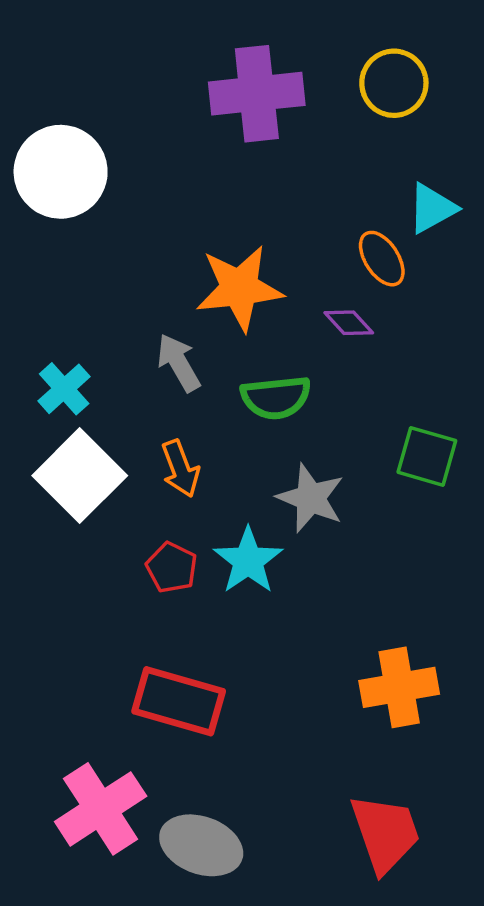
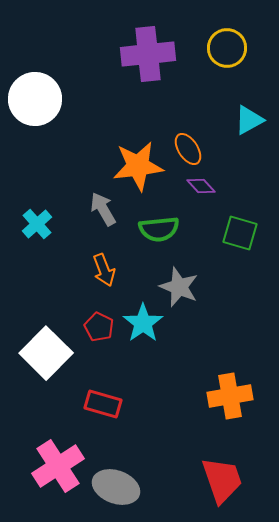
orange ellipse: (382, 259) -> (188, 149), moved
green square: (427, 456) -> (240, 233), moved
white square: (80, 476) -> (46, 353), moved
red rectangle: (179, 701) -> (103, 404), size x0.7

